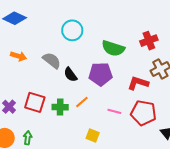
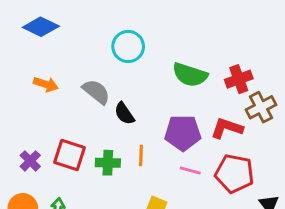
red cross: (149, 41) -> (239, 79), moved
purple pentagon: (100, 74) -> (183, 133), moved
orange line: (82, 102) -> (141, 156), turned -48

